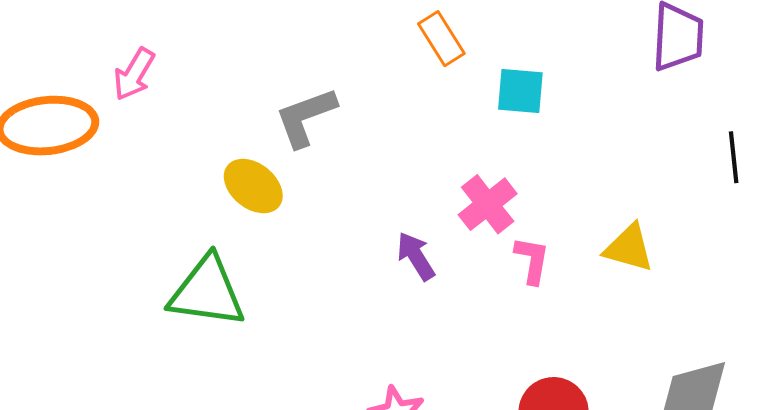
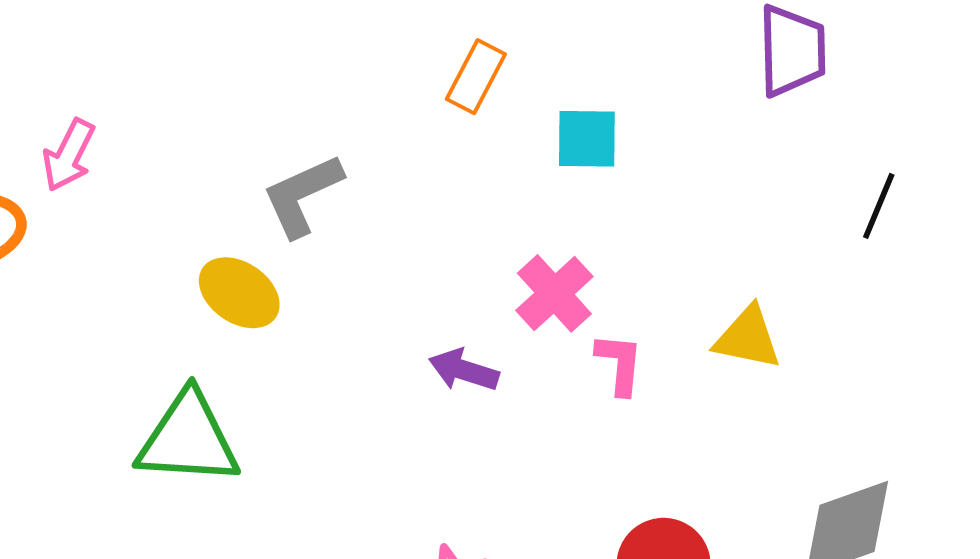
orange rectangle: (441, 39) -> (476, 77), turned 64
black line: (734, 157) -> (879, 206), turned 33
purple arrow: (416, 256) -> (464, 370), turned -36

